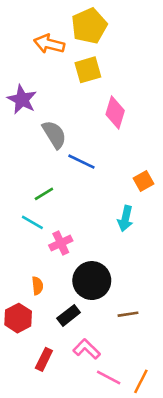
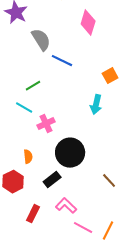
brown line: (128, 314) -> (109, 181), moved, turned 56

